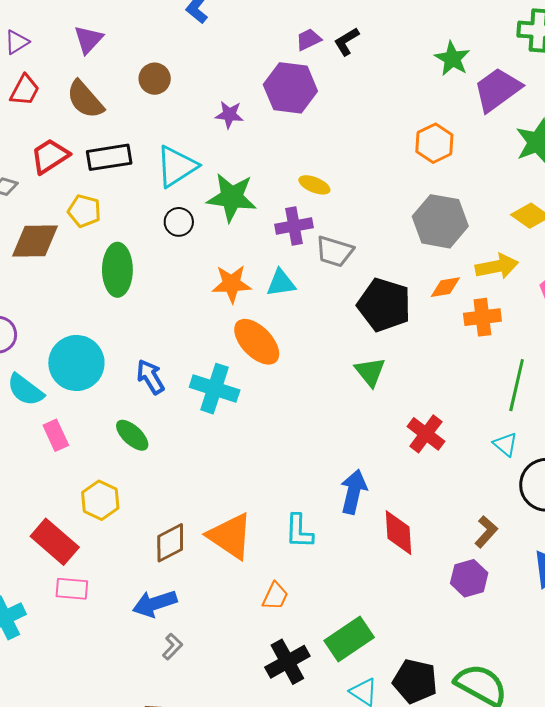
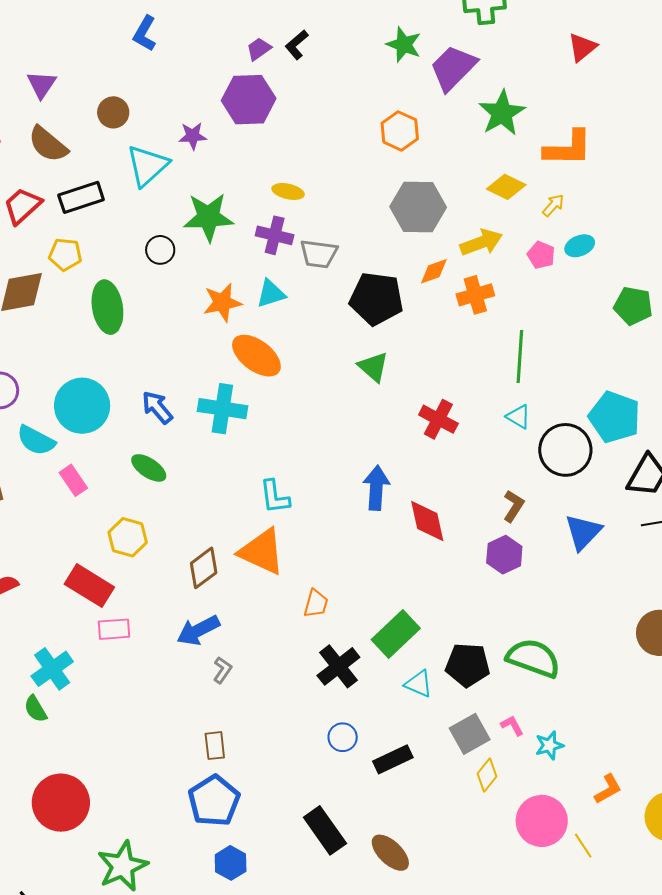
cyan triangle: (177, 166) -> (147, 166), moved
purple cross: (294, 226) -> (275, 235), turned 33
cyan L-shape: (299, 531) -> (275, 497), moved

